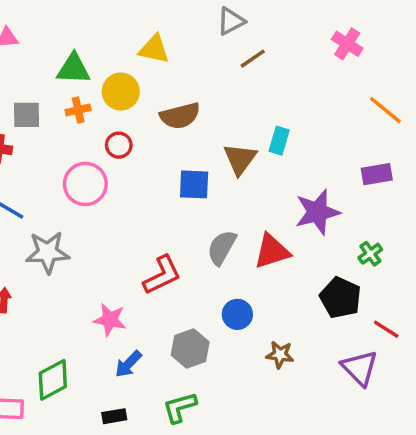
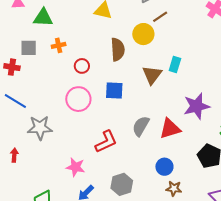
green triangle: (73, 69) -> (43, 18), moved
yellow circle: (121, 92) -> (143, 34), moved
brown semicircle: (180, 116) -> (118, 49), turned -80
pink circle: (85, 184) -> (78, 99), moved
blue square: (194, 184) -> (114, 90), moved
blue circle: (237, 314) -> (164, 167), moved

